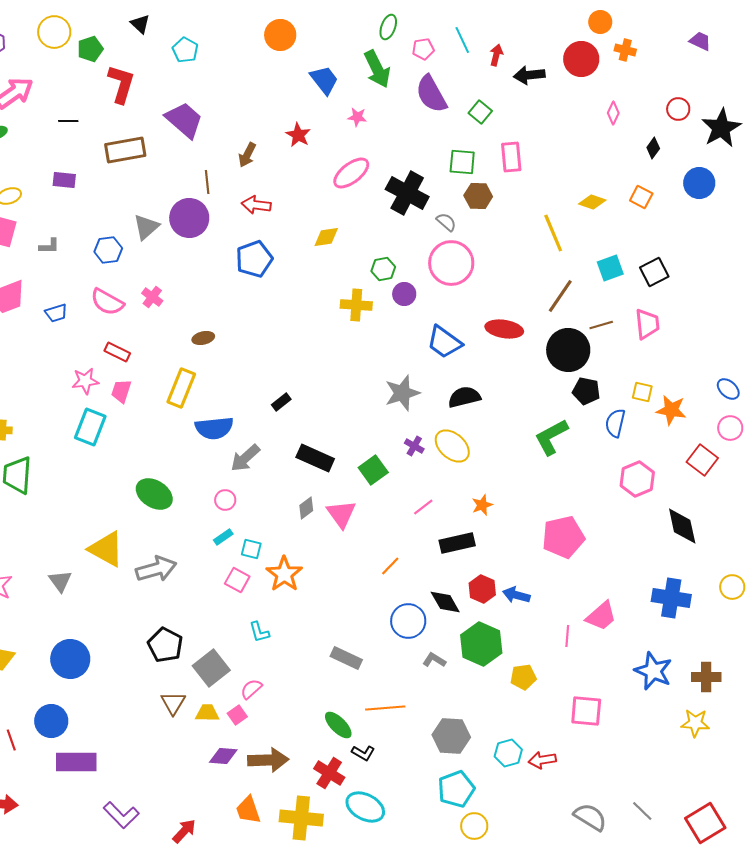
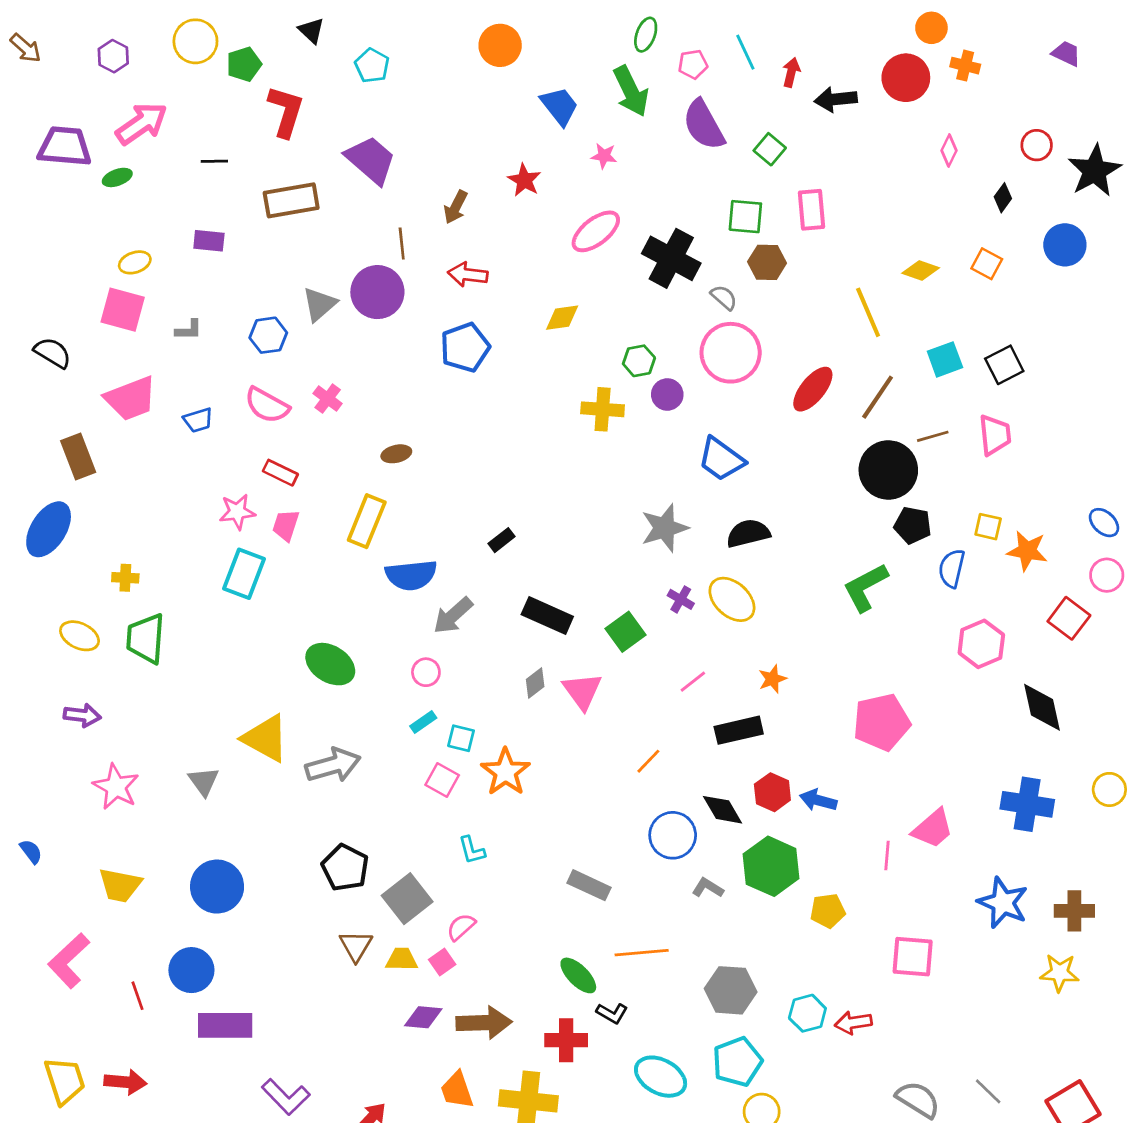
red ellipse: (504, 329) -> (813, 389), moved, turned -60
red cross: (329, 773) -> (566, 1040), turned -32
cyan ellipse: (365, 807) -> (661, 1077), moved

